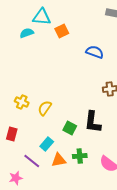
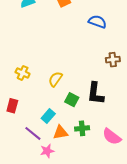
yellow semicircle: (45, 108) -> (55, 79), moved
pink star: (16, 178) -> (47, 151), moved

